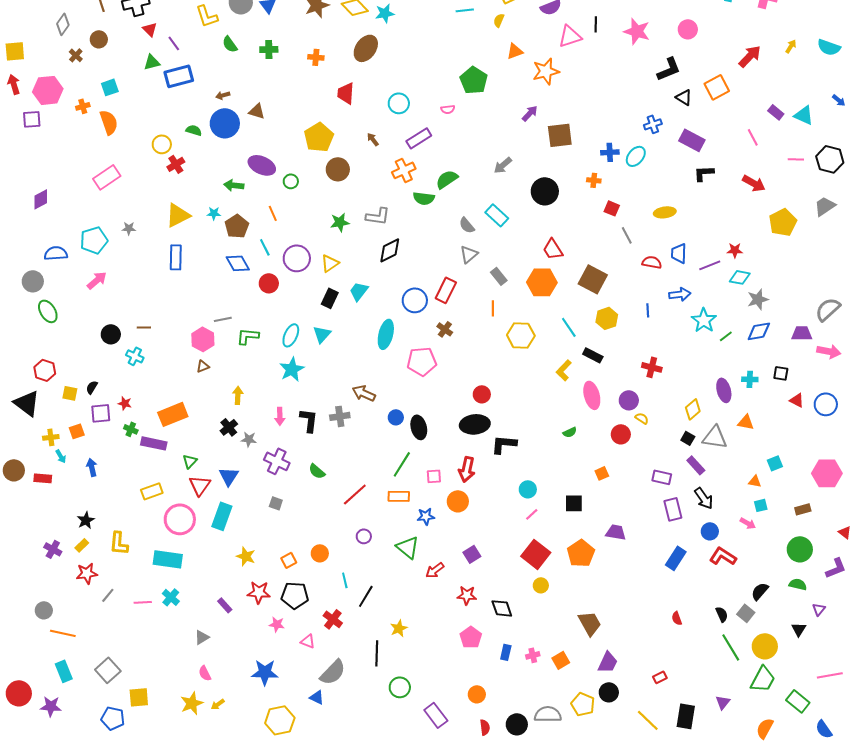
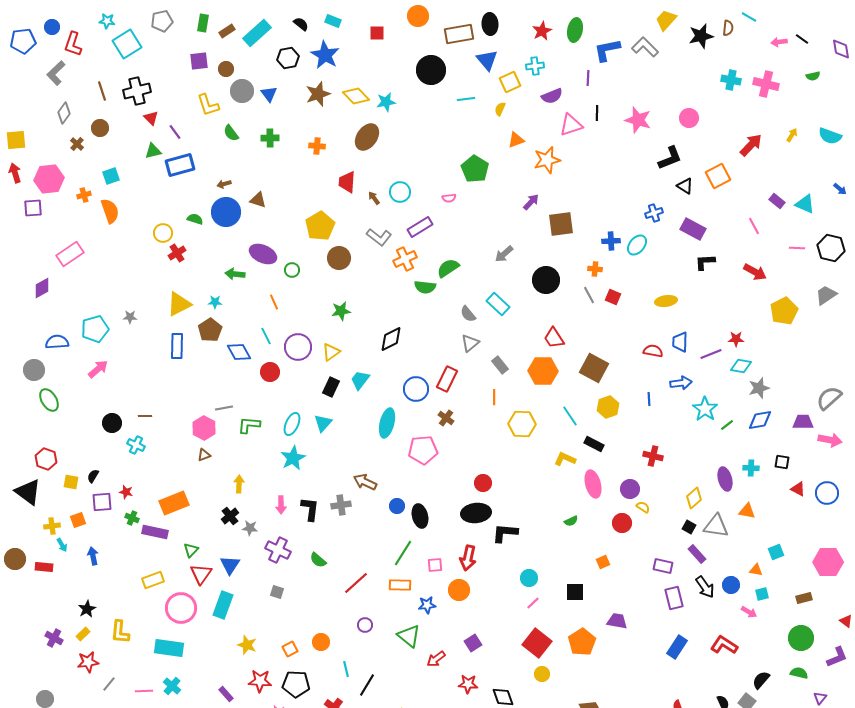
brown arrow: (373, 139) -> (374, 198), moved
pink rectangle: (107, 177) -> (70, 254), moved
gray L-shape: (378, 216) -> (379, 237), moved, turned 30
brown pentagon: (237, 226) -> (210, 330), moved
gray line: (627, 235) -> (589, 295), moved
yellow L-shape: (564, 370) -> (565, 459), turned 70
blue circle: (710, 531) -> (731, 585), moved

